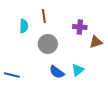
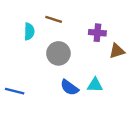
brown line: (44, 16) -> (54, 19), turned -64
cyan triangle: (78, 70) -> (95, 85), turned 40

